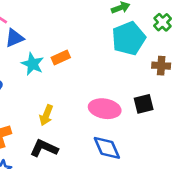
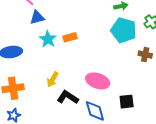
cyan pentagon: (129, 38) -> (124, 30), turned 30
black square: (144, 104) -> (127, 102), moved
black L-shape: (44, 148) -> (68, 97), moved

